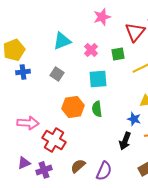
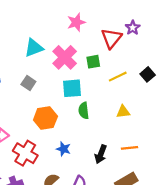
pink cross: (91, 50) -> (65, 57), size x1.6
green semicircle: (97, 109) -> (84, 111), moved
blue star: (134, 119) -> (63, 149), moved

